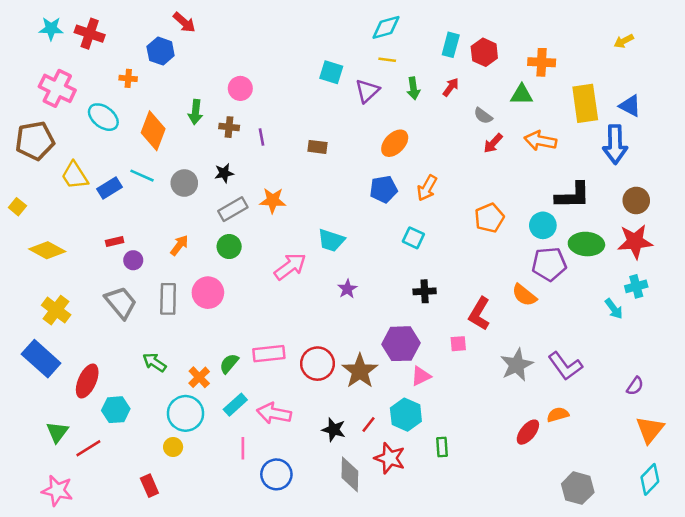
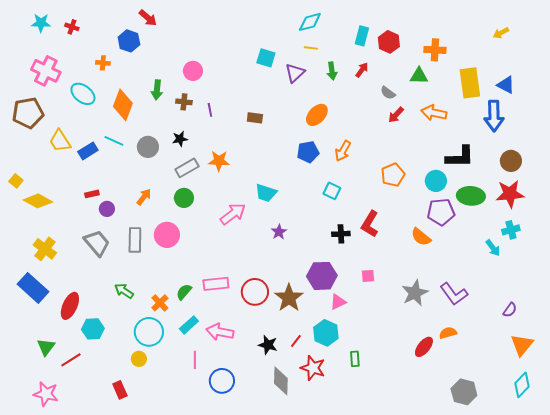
red cross: (90, 34) -> (72, 27), size x0.6
yellow square: (17, 207) -> (16, 181), moved
red L-shape: (479, 314) -> (370, 224), moved

